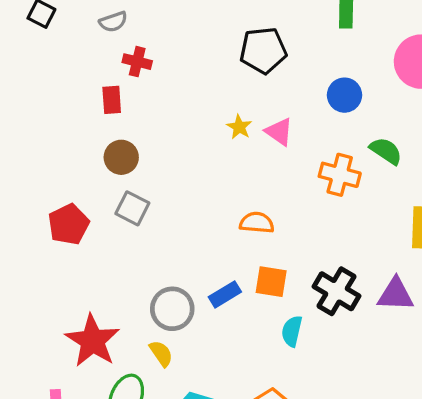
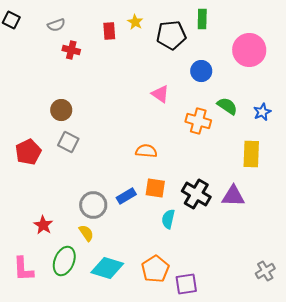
black pentagon: (263, 50) -> (171, 35), moved
red rectangle: (112, 100) -> (109, 31), moved
yellow star: (239, 127) -> (135, 22), moved
red star: (93, 341) -> (43, 225), size x0.6

